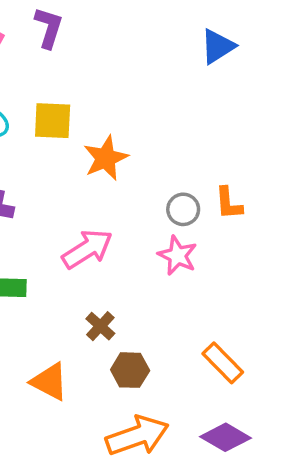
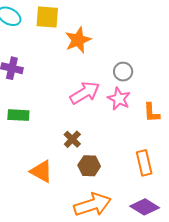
orange L-shape: (229, 203) -> (151, 113), moved
pink arrow: (87, 249) -> (85, 93), moved
orange rectangle: (223, 363) -> (144, 163), turned 30

